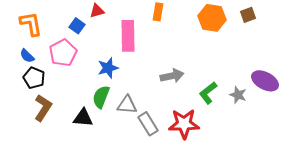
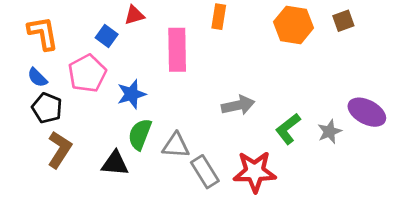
blue star: (108, 68) -> (132, 94), moved
gray star: (238, 95) -> (329, 132), turned 30

